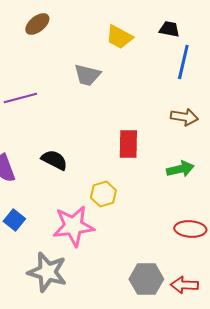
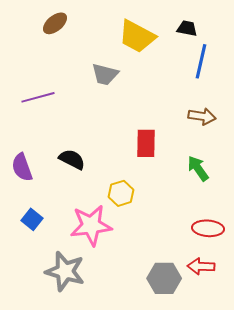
yellow trapezoid: (119, 37) -> (137, 36), size x1.4
green arrow: (180, 169) -> (198, 168), turned -112
red arrow: (184, 285) -> (201, 266), moved

